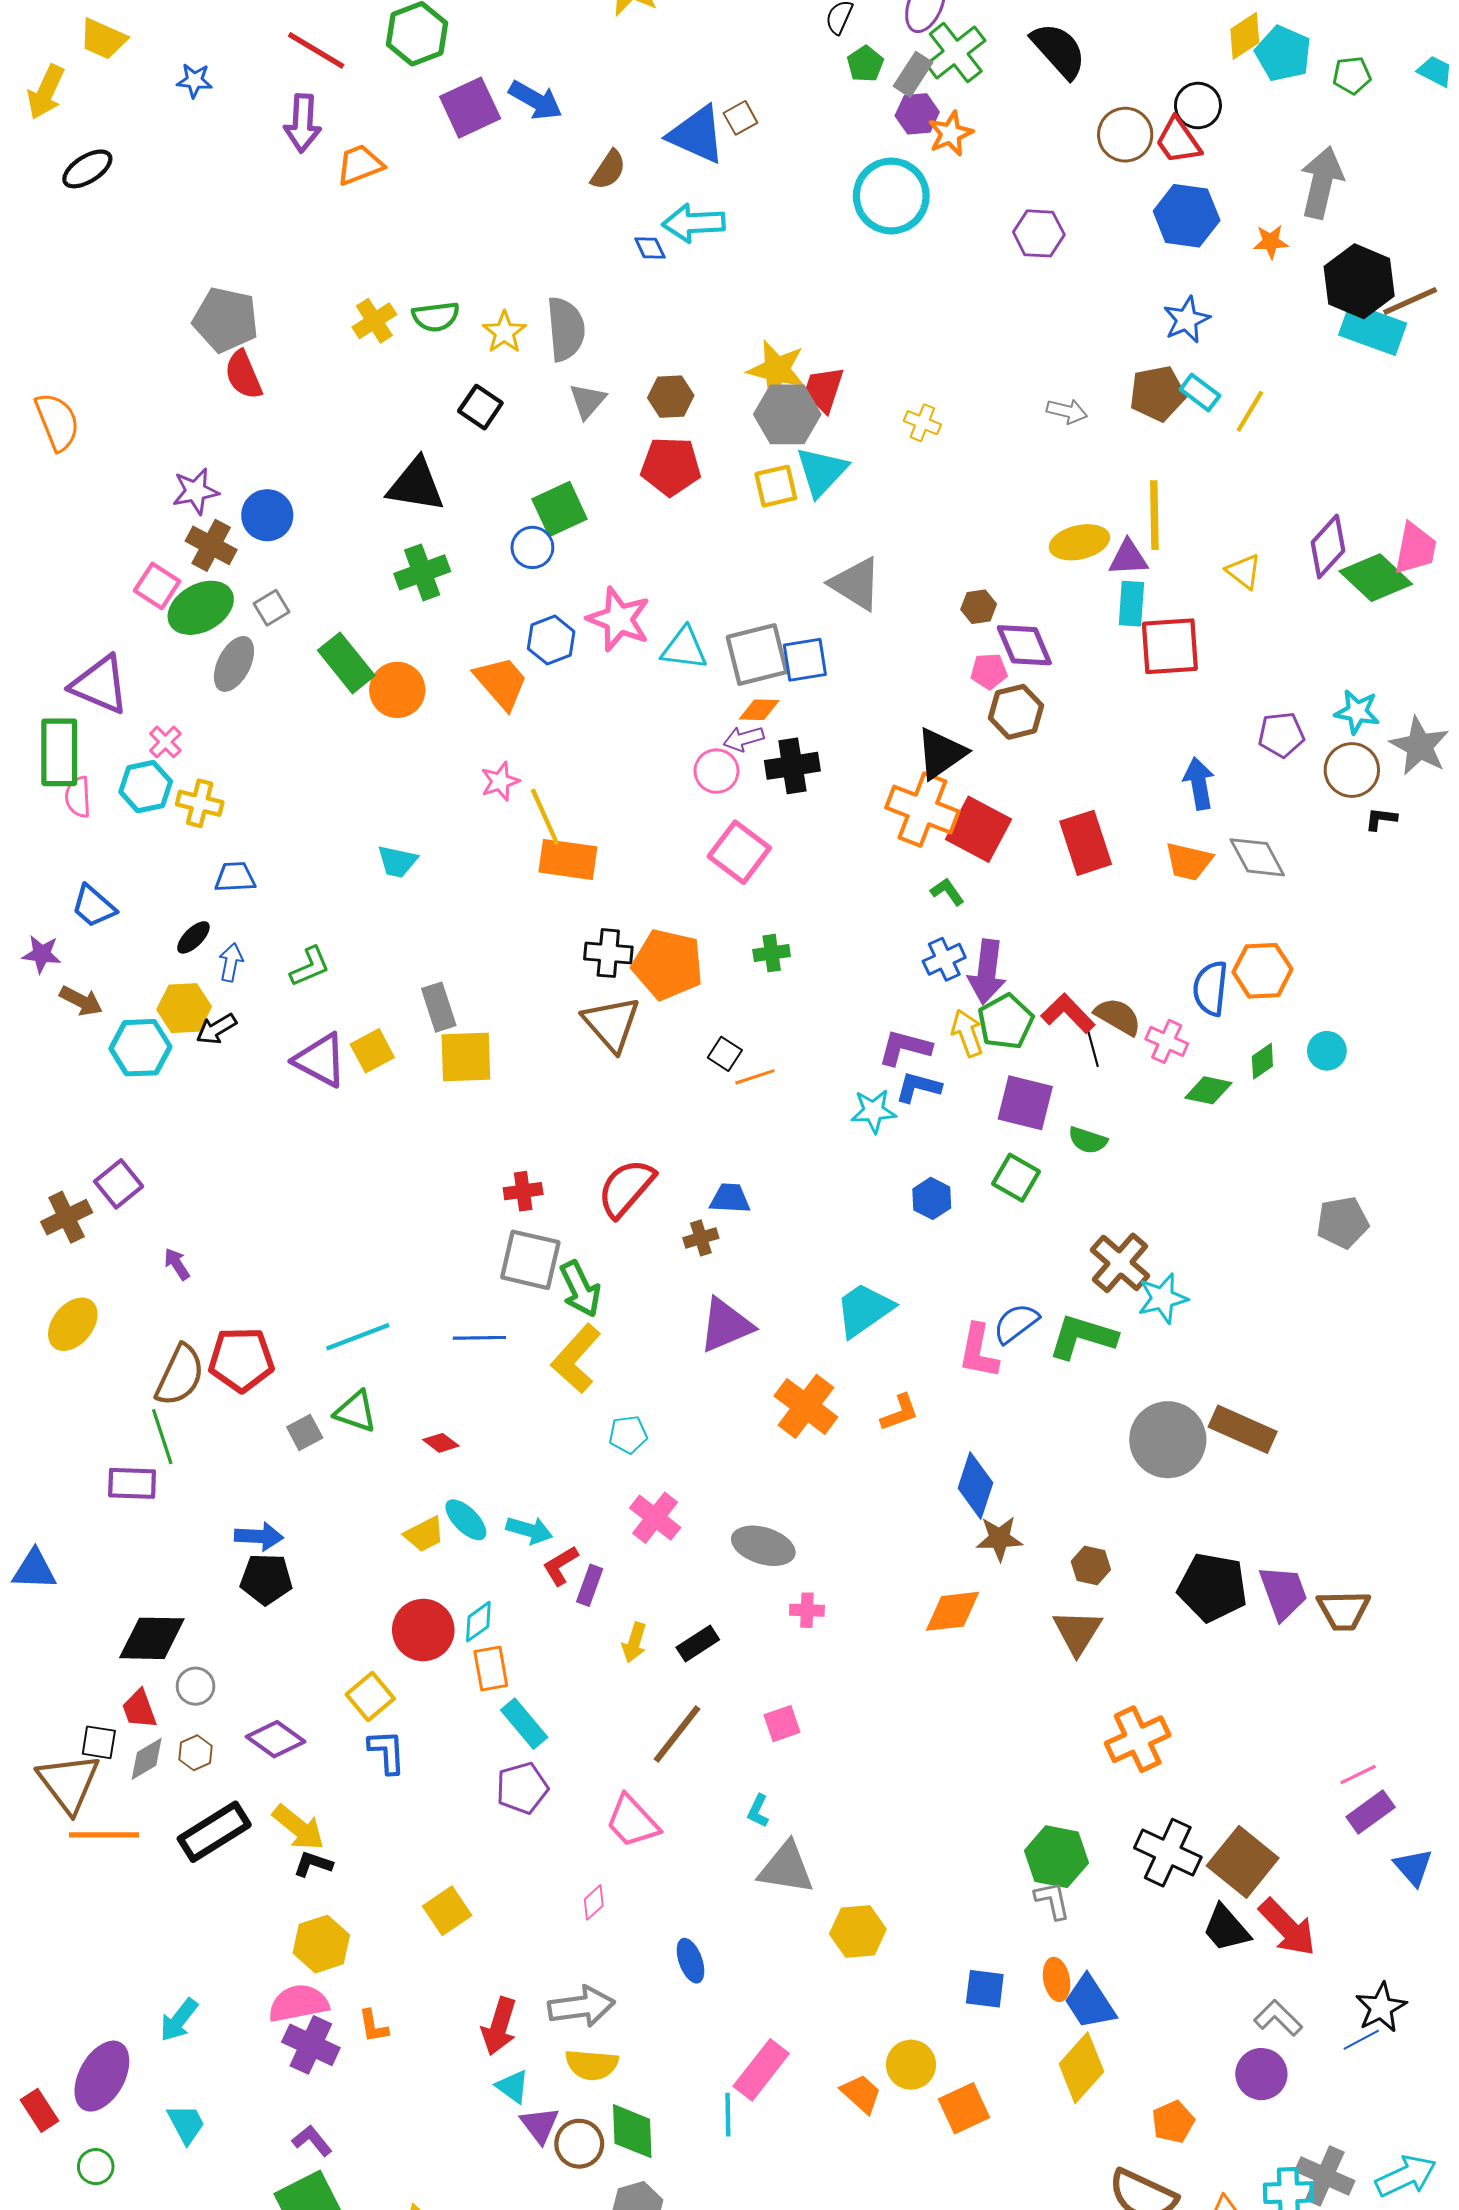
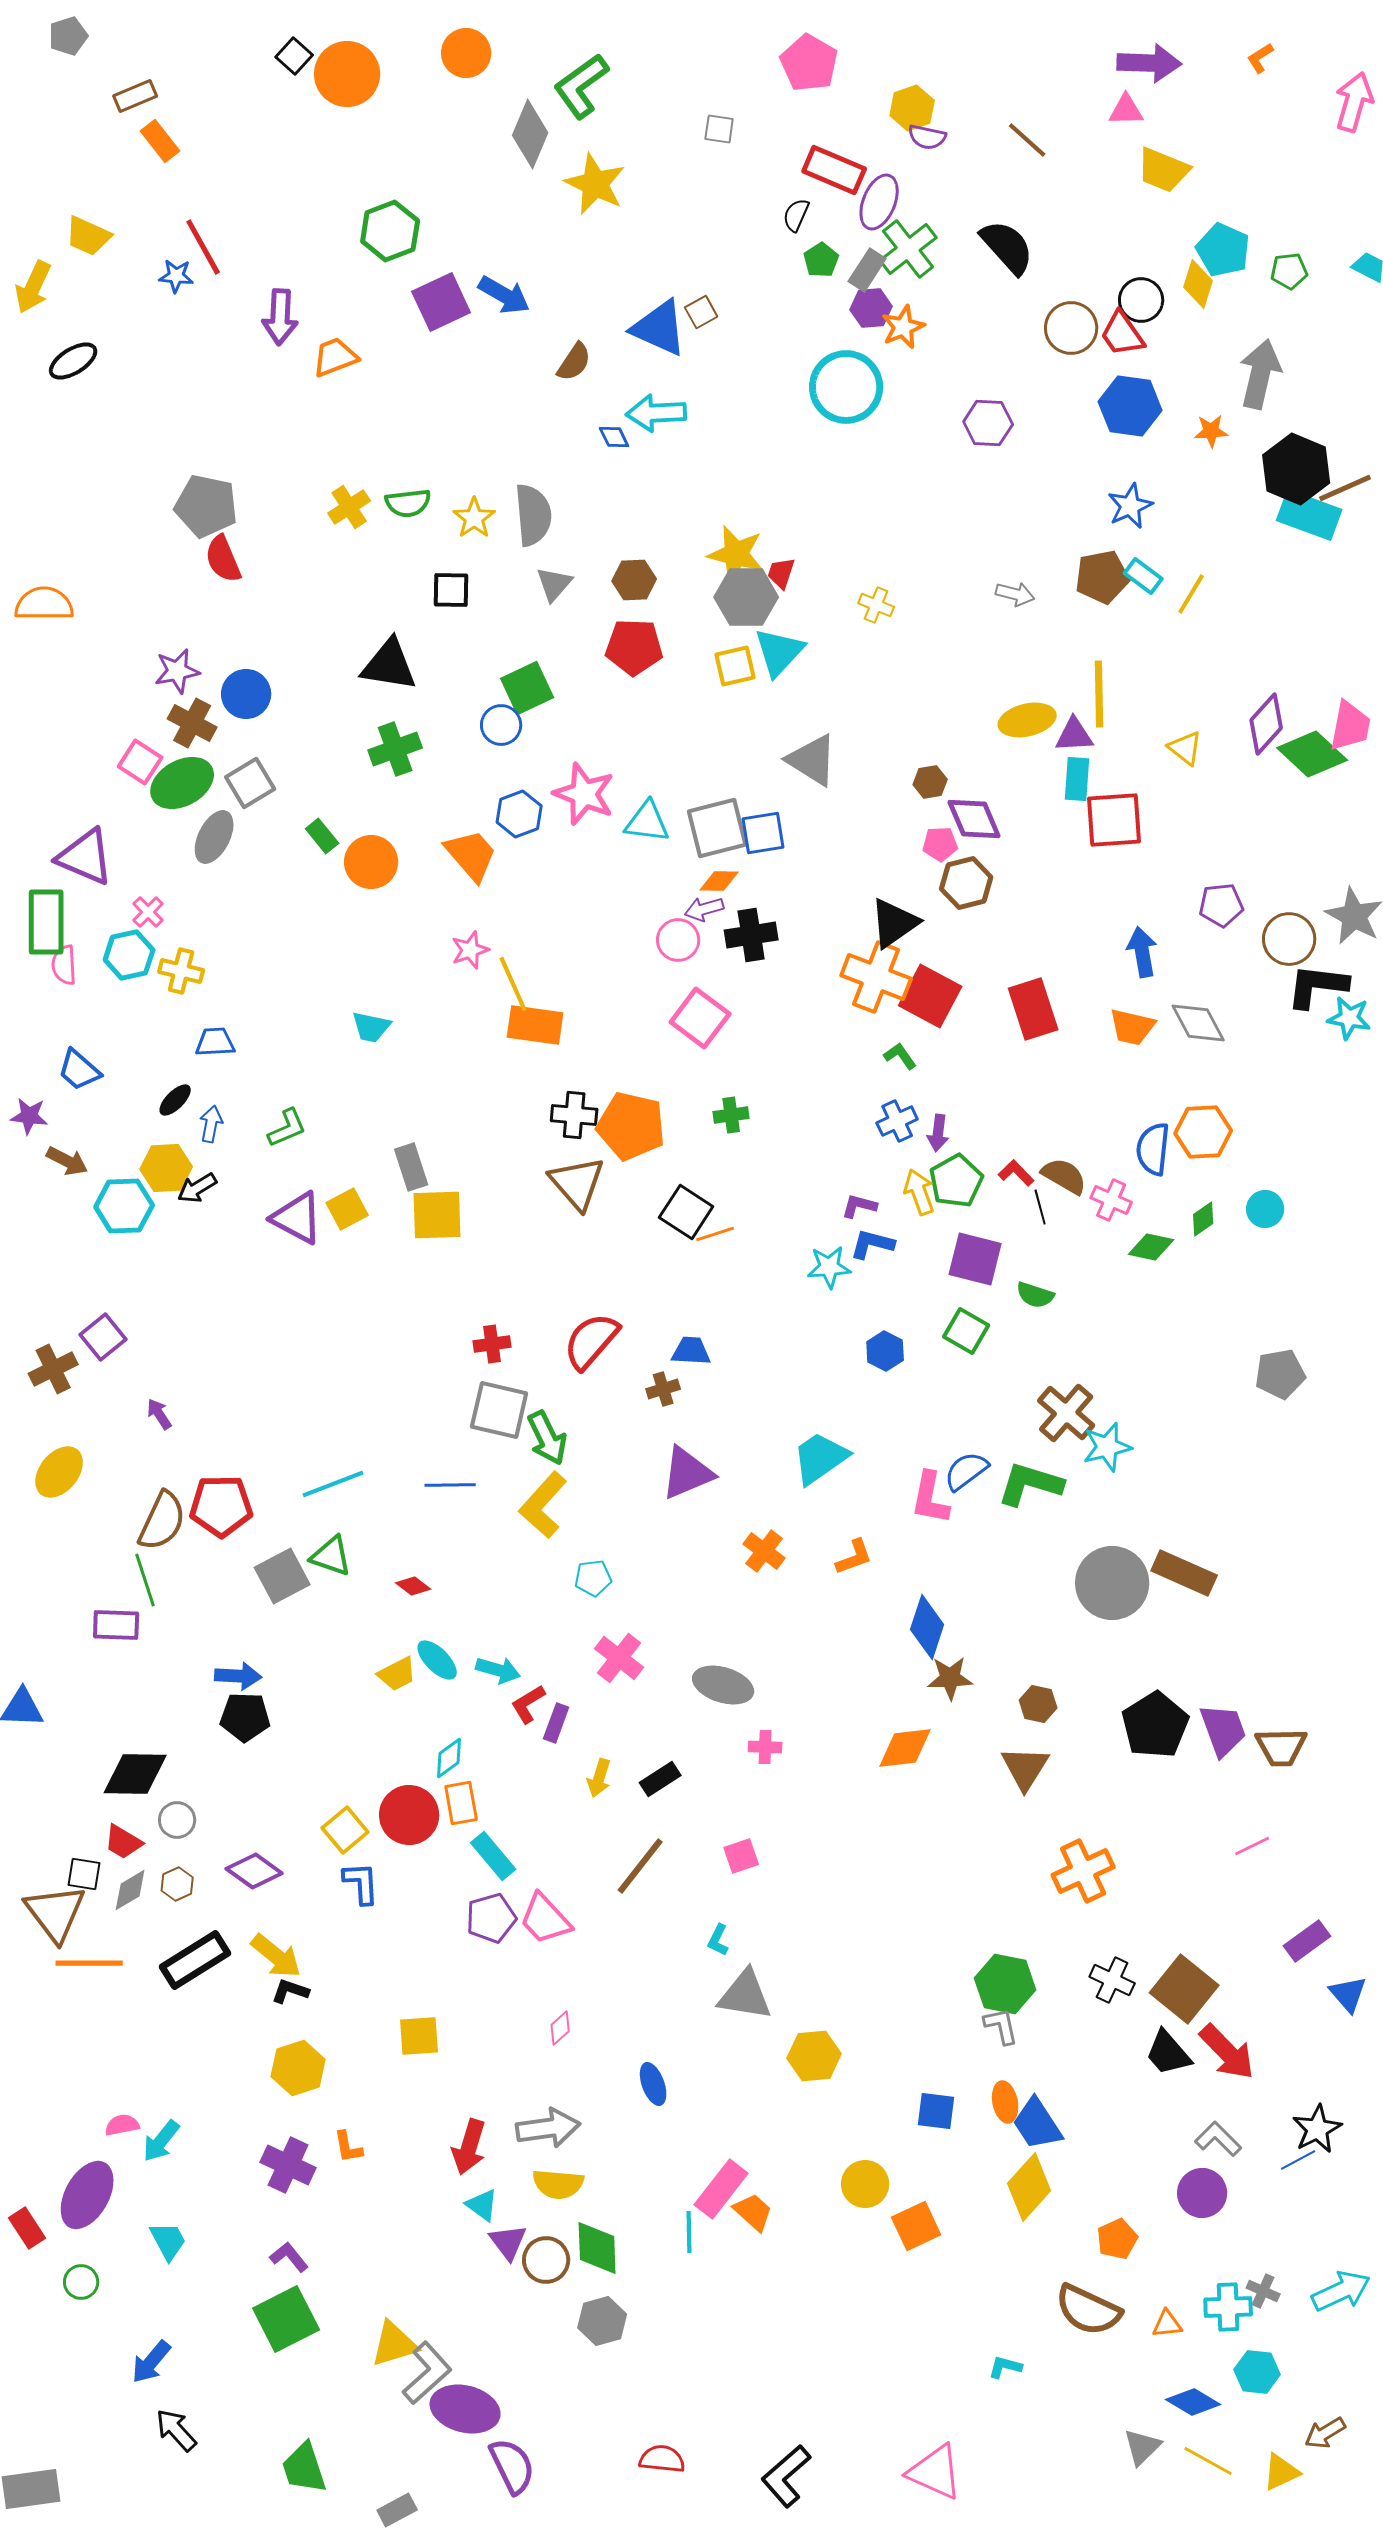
yellow diamond: (1245, 36) -> (1198, 284), moved, turned -39
red line: (316, 50) -> (203, 247), moved, turned 30
red trapezoid: (824, 389) -> (781, 573), size x0.7
black square: (480, 407) -> (451, 590), turned -33
orange semicircle: (57, 422) -> (44, 604), turned -68
gray square: (271, 608) -> (250, 783), size x1.4
green rectangle: (346, 663) -> (322, 836), size x0.6
cyan star: (1357, 712) -> (1349, 1018), moved
black L-shape: (1381, 819) -> (1317, 986), size x2.0
purple arrow: (987, 972) -> (938, 1133), size x0.6
red L-shape: (1068, 1013) -> (1016, 1173), size x0.7
purple L-shape: (905, 1048) -> (859, 1206), size x0.7
black square: (725, 1054) -> (686, 1212), size x1.6
orange cross: (806, 1406) -> (764, 1551), size x0.7
gray square: (305, 1432) -> (282, 1576), size x1.6
black pentagon: (1213, 1587) -> (1155, 1725), turned 30
red circle: (423, 1630) -> (409, 1815), moved
red trapezoid: (139, 1709) -> (123, 1842), turned -39
pink line: (1358, 1775) -> (1252, 1846), moved
pink trapezoid: (632, 1821) -> (545, 1919), moved
black cross: (1168, 1853) -> (1112, 1980), size x0.7
yellow square: (447, 1911) -> (419, 2036), turned 30
pink semicircle: (298, 2003) -> (122, 2125), moved, size x0.6
orange trapezoid: (861, 2094) -> (753, 2212), moved
gray cross: (1325, 2176) -> (1263, 2291), size x0.6

